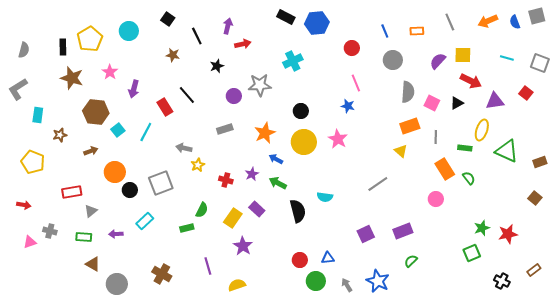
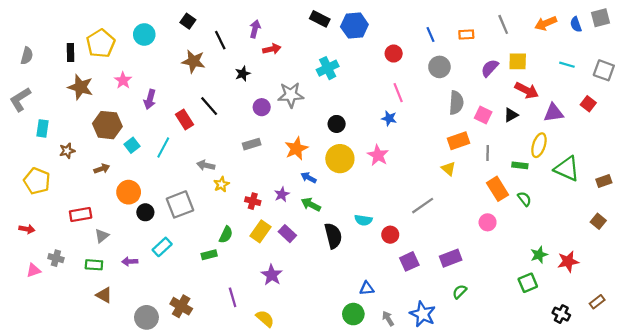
brown star: (173, 55) -> (193, 61), size x1.5
yellow rectangle: (233, 218) -> (261, 231), moved
red circle: (300, 260) -> (390, 235), moved
gray circle: (117, 284) -> (146, 317), moved
yellow semicircle: (237, 285) -> (265, 319), turned 60

